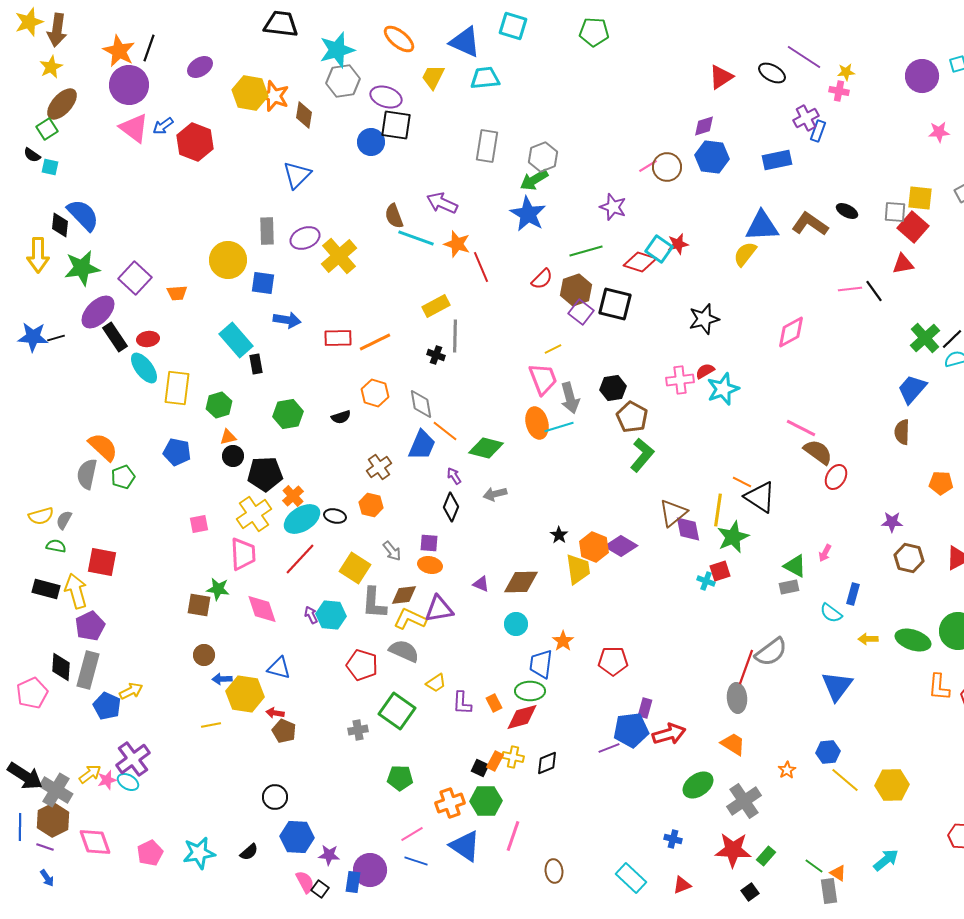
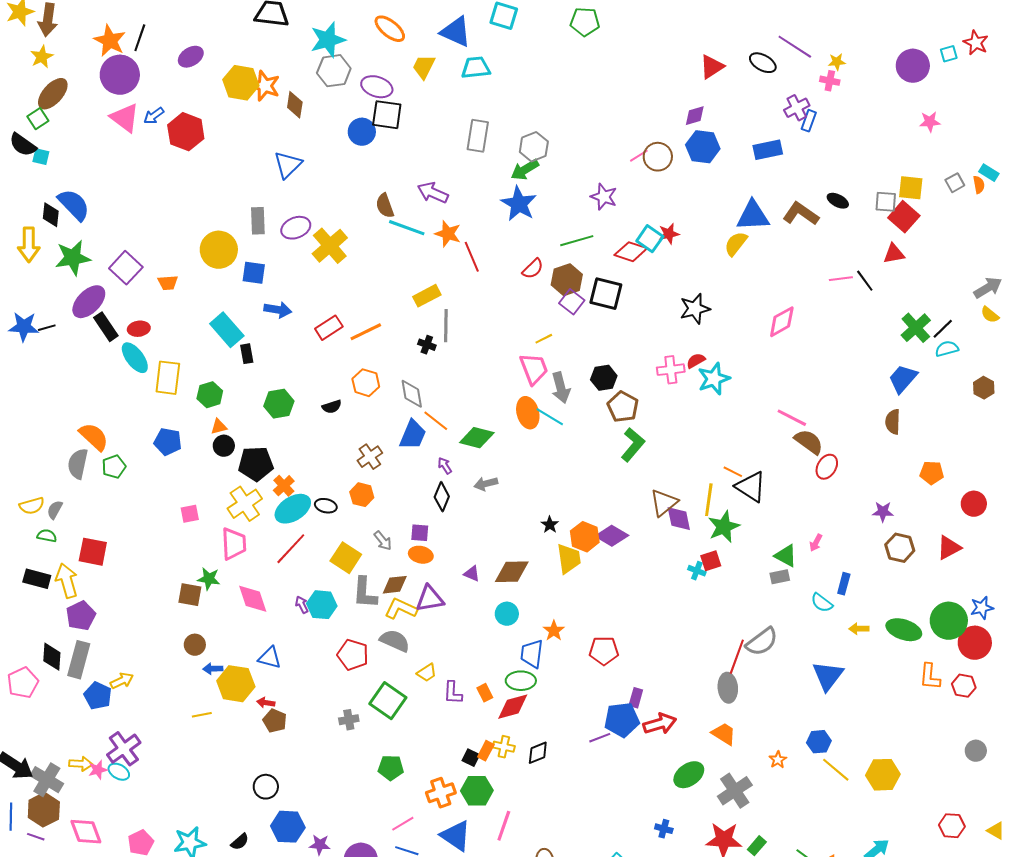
black semicircle: (32, 155) -> (23, 145), size x1.6
red rectangle: (338, 338) -> (329, 328), turned -32
cyan line: (559, 427) -> (550, 417), turned 48
yellow arrow: (90, 774) -> (81, 764), turned 40

